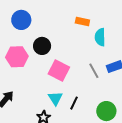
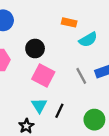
cyan semicircle: (100, 37) -> (88, 40), turned -120
black circle: (42, 46) -> (35, 48), moved

